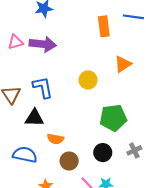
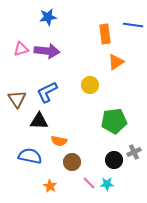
orange triangle: (123, 64) -> (116, 62), moved
blue L-shape: (43, 87) -> (47, 92), turned -105
black circle: (103, 153) -> (114, 160), moved

